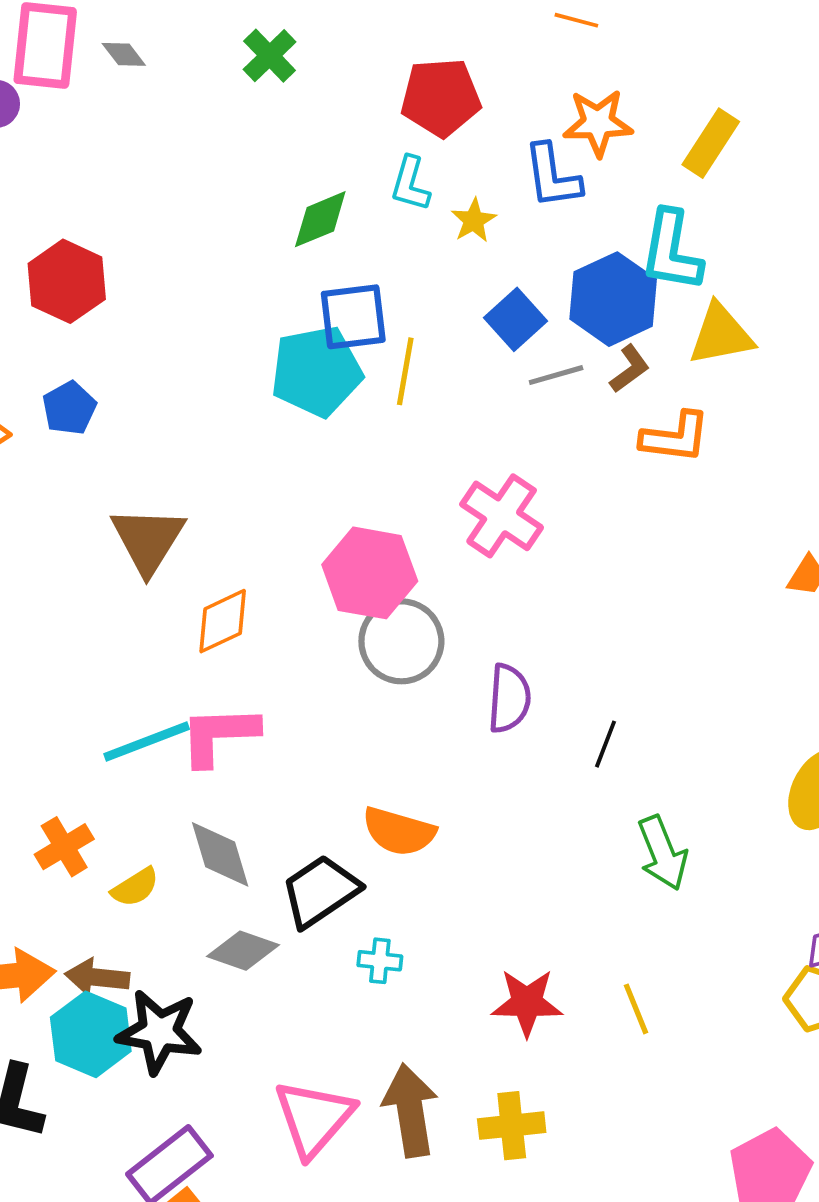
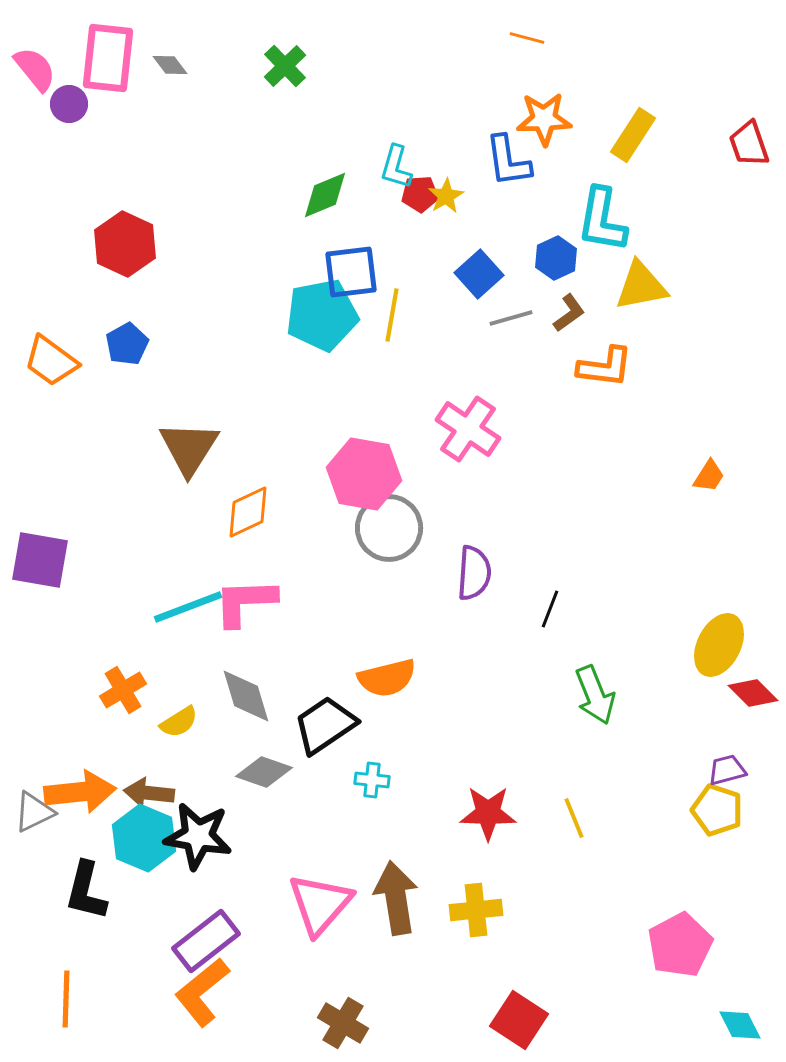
red pentagon: (441, 97) -> (420, 194), moved, size x0.6
blue hexagon: (613, 299) -> (556, 258), size x0.6
orange semicircle: (399, 831) -> (387, 678), turned -30

